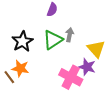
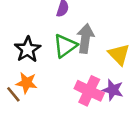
gray arrow: (70, 35) -> (85, 38), size x1.6
purple star: (87, 67) -> (113, 90), moved

